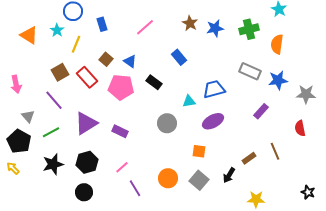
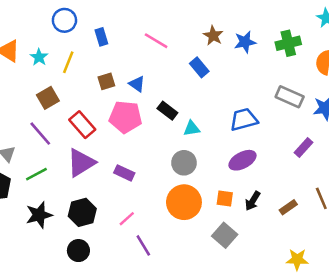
pink line: (145, 27) -> (156, 41), turned 72
cyan star: (57, 30) -> (39, 57), moved
blue rectangle: (179, 57) -> (199, 67), moved
brown square: (106, 59) -> (106, 81), turned 32
red rectangle: (87, 77) -> (82, 125), moved
cyan triangle: (189, 101) -> (192, 128), moved
black arrow: (229, 175) -> (253, 201), moved
orange circle: (168, 178) -> (184, 202), moved, size x1.4

